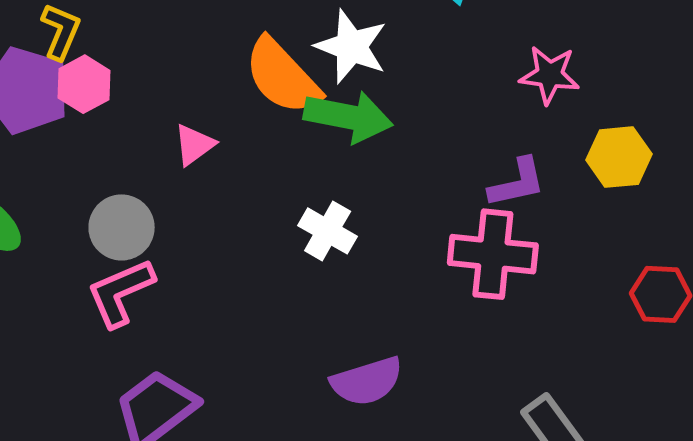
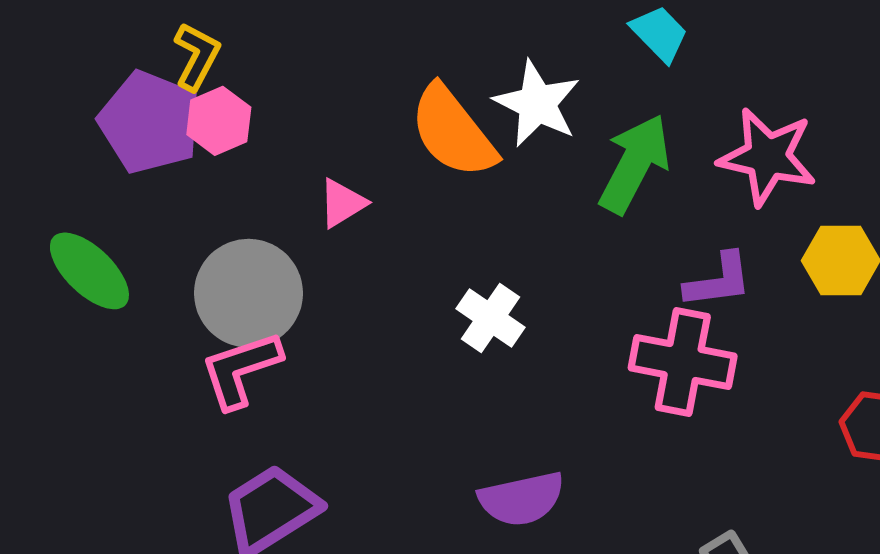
pink star: (550, 75) -> (767, 157), size x1.4
green arrow: (348, 117) -> (635, 164), moved, turned -78
gray circle: (122, 227) -> (248, 293), size x1.4

